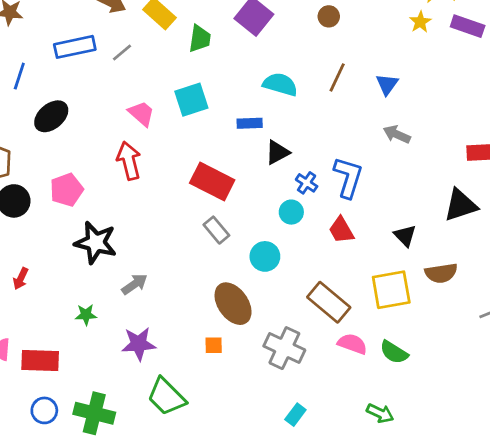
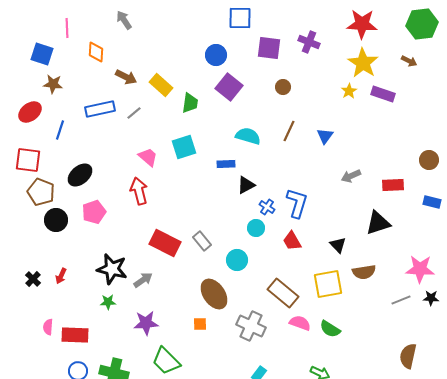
black ellipse: (51, 116) -> (80, 175), moved
gray arrow: (397, 134) -> (351, 176), moved, turned -48
red rectangle: (212, 182) -> (165, 243), moved
black star: (96, 243) -> (112, 269), moved

